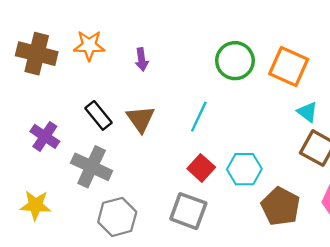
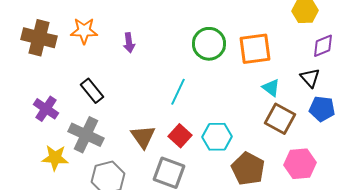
orange square: (289, 66) -> (255, 49), turned -32
brown triangle: (141, 119) -> (143, 137), moved
yellow star: (36, 205) -> (55, 158), moved

